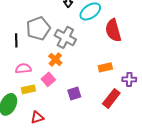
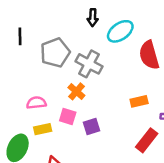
black line: (16, 40) -> (20, 36), moved
pink square: (48, 79) -> (68, 117), turned -32
purple square: (74, 93) -> (91, 127), moved

